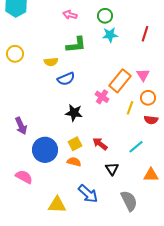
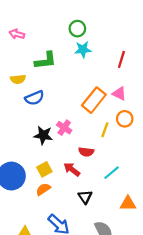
pink arrow: (70, 15) -> (17, 34), moved
red line: (145, 34) -> (121, 59), moved
pink triangle: (143, 75) -> (119, 94), turned -32
pink cross: (102, 97) -> (64, 128), moved
red semicircle: (151, 120) -> (86, 152), moved
orange semicircle: (74, 162) -> (43, 189), turned -48

